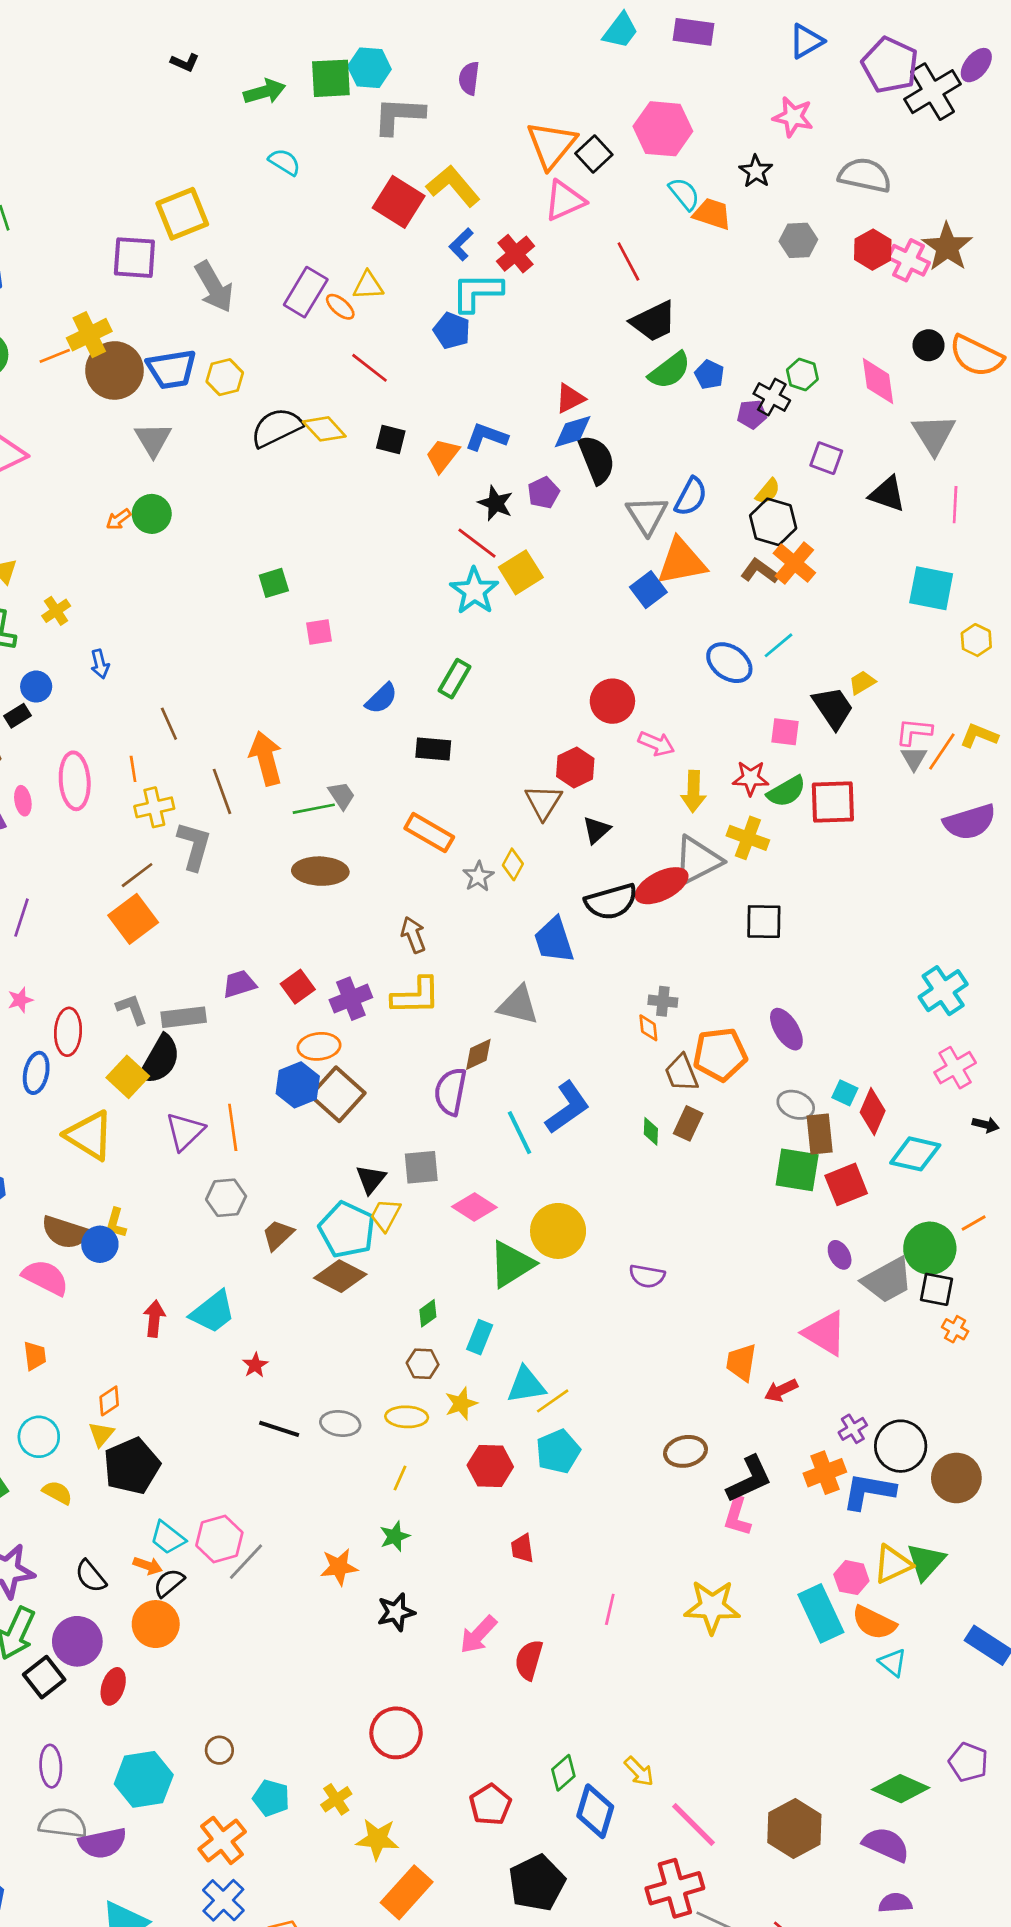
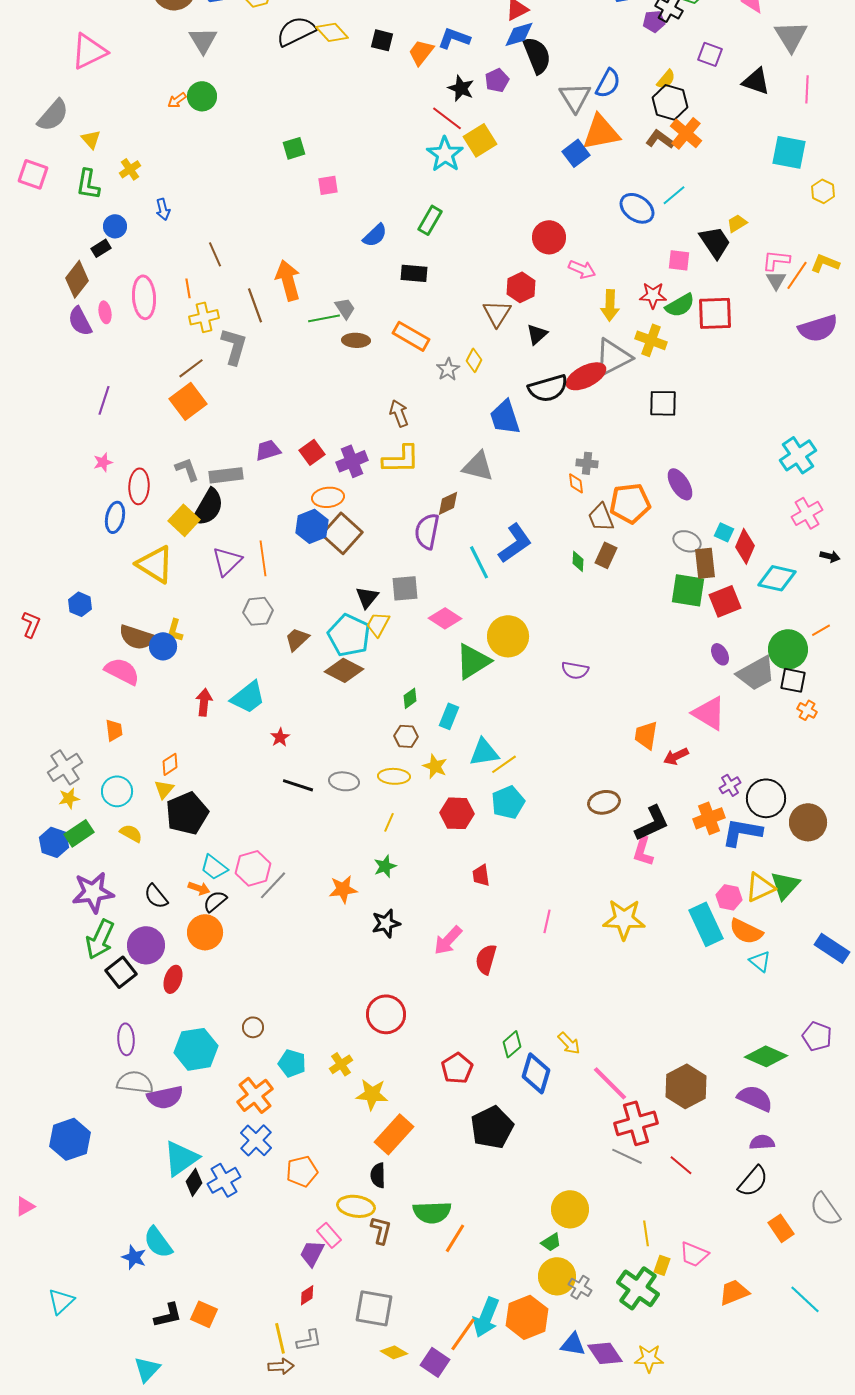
brown ellipse: (320, 871) -> (356, 340), moved, size x0.7
yellow star: (461, 1404) -> (435, 766), turned -30
red cross: (675, 1888) -> (636, 1123), moved

